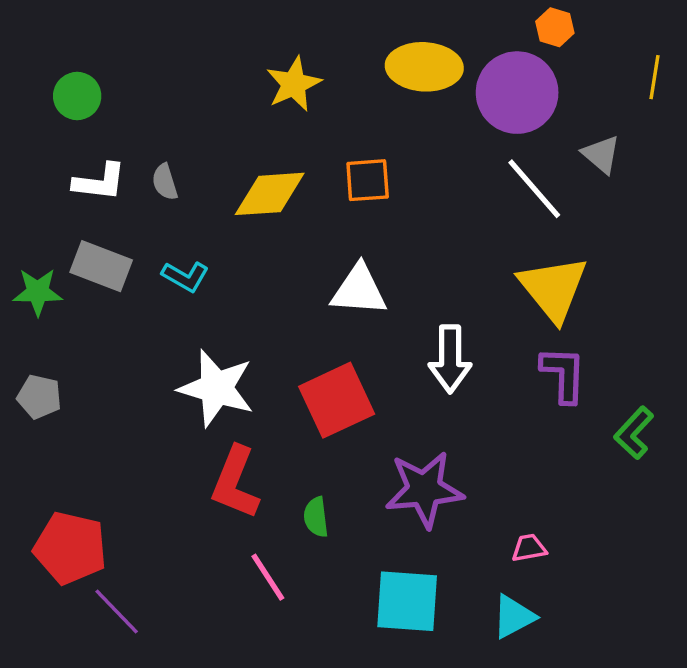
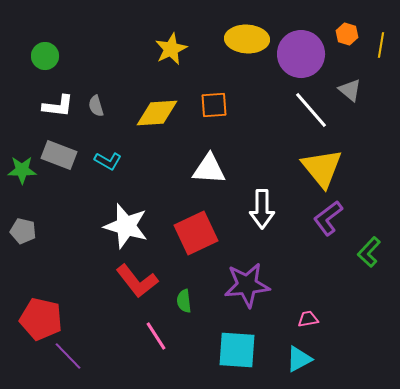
orange hexagon: (555, 27) -> (347, 34), moved
purple L-shape: (563, 374) -> (328, 218), turned -129
red L-shape: (235, 483) -> (137, 281), turned -60

